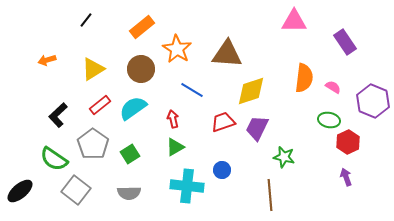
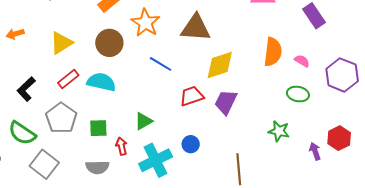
cyan semicircle: (133, 108) -> (101, 82), turned 48
red arrow: (173, 119) -> (121, 146), moved
red hexagon: (348, 142) -> (339, 138), moved
green square: (130, 154) -> (98, 128), turned 30
green star: (284, 157) -> (279, 131), moved
cyan cross: (187, 186) -> (156, 160), turned -32

